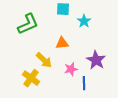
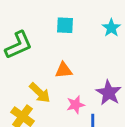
cyan star: (84, 21) -> (111, 28), moved

